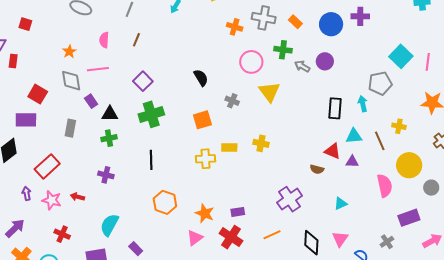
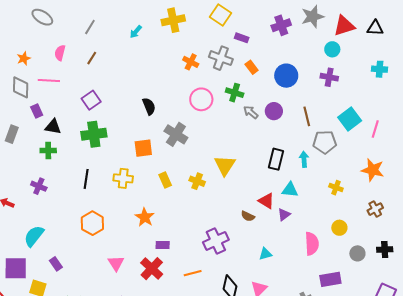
purple cross: (360, 16) -> (329, 77), moved
yellow triangle: (269, 92) -> (225, 165), moved
gray cross: (232, 101) -> (176, 134), size x1.6
brown line: (380, 141) -> (307, 116), moved
yellow rectangle: (229, 148) -> (165, 180), turned 56
yellow cross: (206, 159) -> (123, 178), moved
purple triangle: (352, 162) -> (284, 215), turned -48
yellow circle: (409, 165) -> (339, 228), size x0.6
orange star: (205, 213) -> (145, 217), moved
pink triangle: (195, 238) -> (116, 263), turned -36

